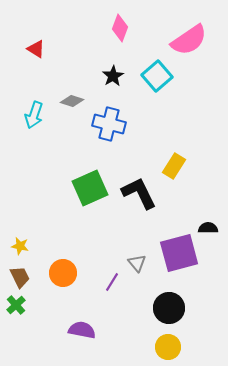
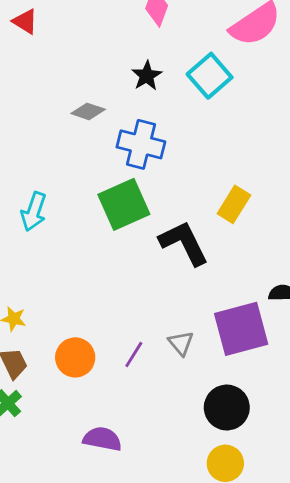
red triangle: (36, 49) -> (25, 21), moved
cyan arrow: (34, 115) -> (34, 212), moved
green square: (90, 188) -> (124, 204), moved
purple line: (112, 282) -> (134, 355), moved

